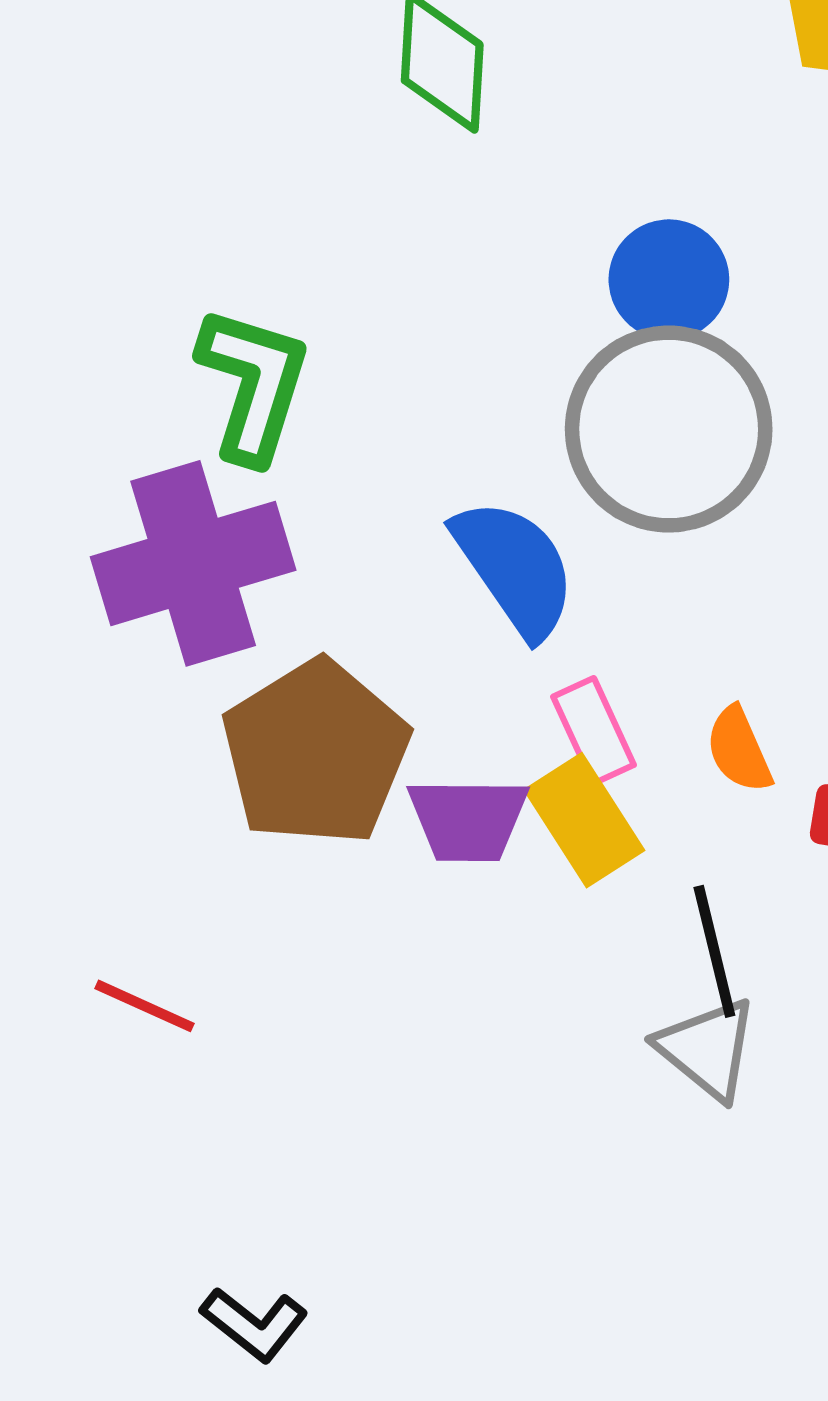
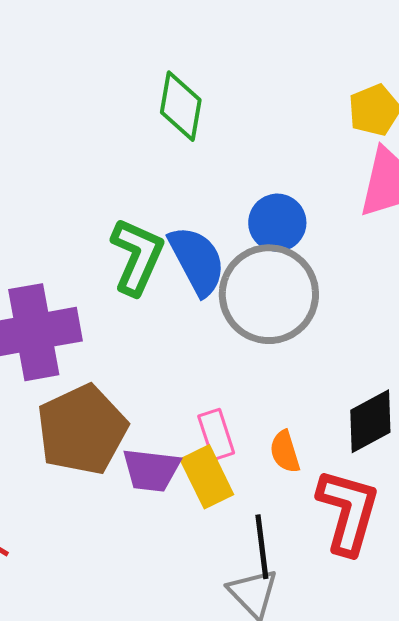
green L-shape: (253, 384) -> (137, 256), moved
blue semicircle: (515, 568) -> (197, 261), moved

